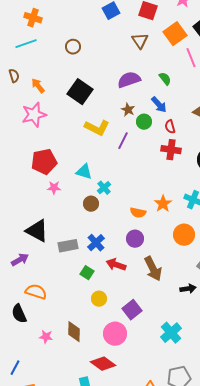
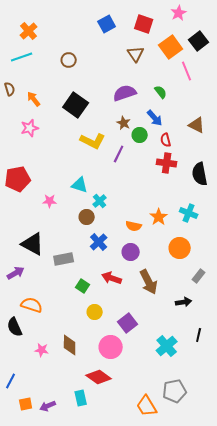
orange cross: (33, 18) -> (29, 31), turned 30
pink star: (34, 115) -> (30, 128), size x0.7
red pentagon: (44, 162) -> (18, 179), moved
blue cross: (96, 243) -> (99, 242), moved

